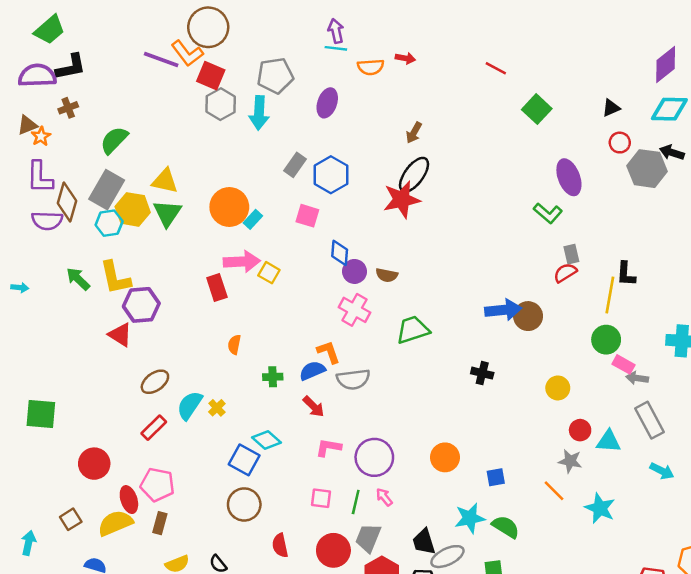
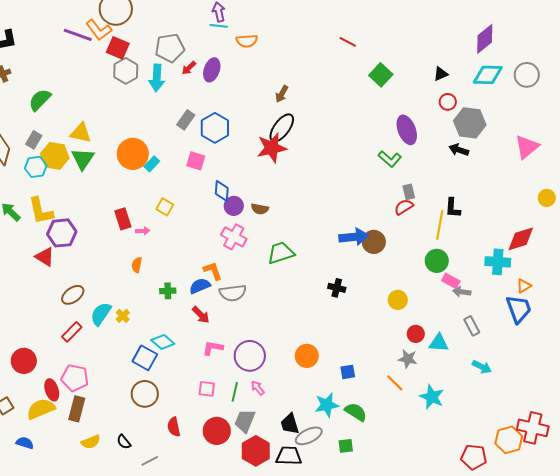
red arrow: (405, 58) -> (189, 68), moved, turned 126
black arrow: (672, 152) -> (459, 150), moved
gray rectangle: (107, 190) -> (34, 140), size x0.6
pink arrow: (242, 262) -> (143, 231), moved, size x0.5
gray rectangle: (649, 420) -> (472, 326), size x0.7
brown rectangle: (160, 523) -> (77, 409), size x1.4

